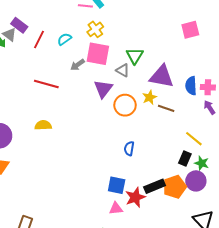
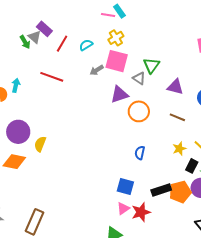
purple triangle: (162, 77) -> (175, 87), size x0.7
red line: (46, 84) -> (52, 77), moved
purple triangle: (103, 89) -> (119, 94), turned 30
yellow star: (149, 97) -> (179, 149), moved
yellow semicircle: (43, 125) -> (40, 144), moved, turned -70
red star: (135, 197) -> (141, 212), moved
pink triangle: (116, 208) -> (123, 208), turned -32

